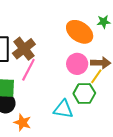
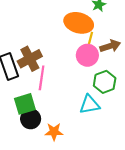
brown cross: (24, 49) -> (30, 59), turned 30
yellow line: (96, 76) -> (90, 40), moved

